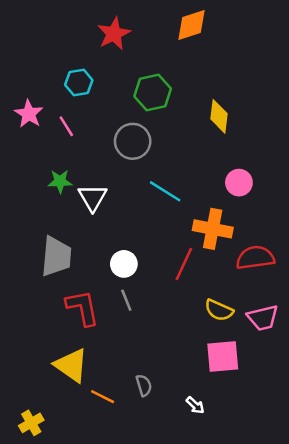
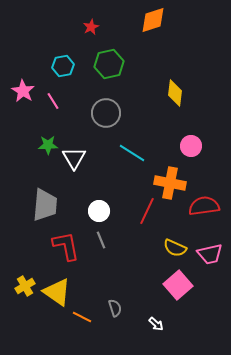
red star: (114, 34) -> (91, 27), size x0.6
green hexagon: (153, 92) -> (109, 64), moved
pink square: (223, 357) -> (178, 285), turned -36
yellow cross: (31, 423) -> (25, 286), moved

